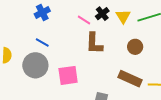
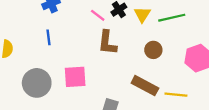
blue line: (42, 43) -> (48, 37), turned 48
gray circle: (35, 65) -> (37, 83), moved

